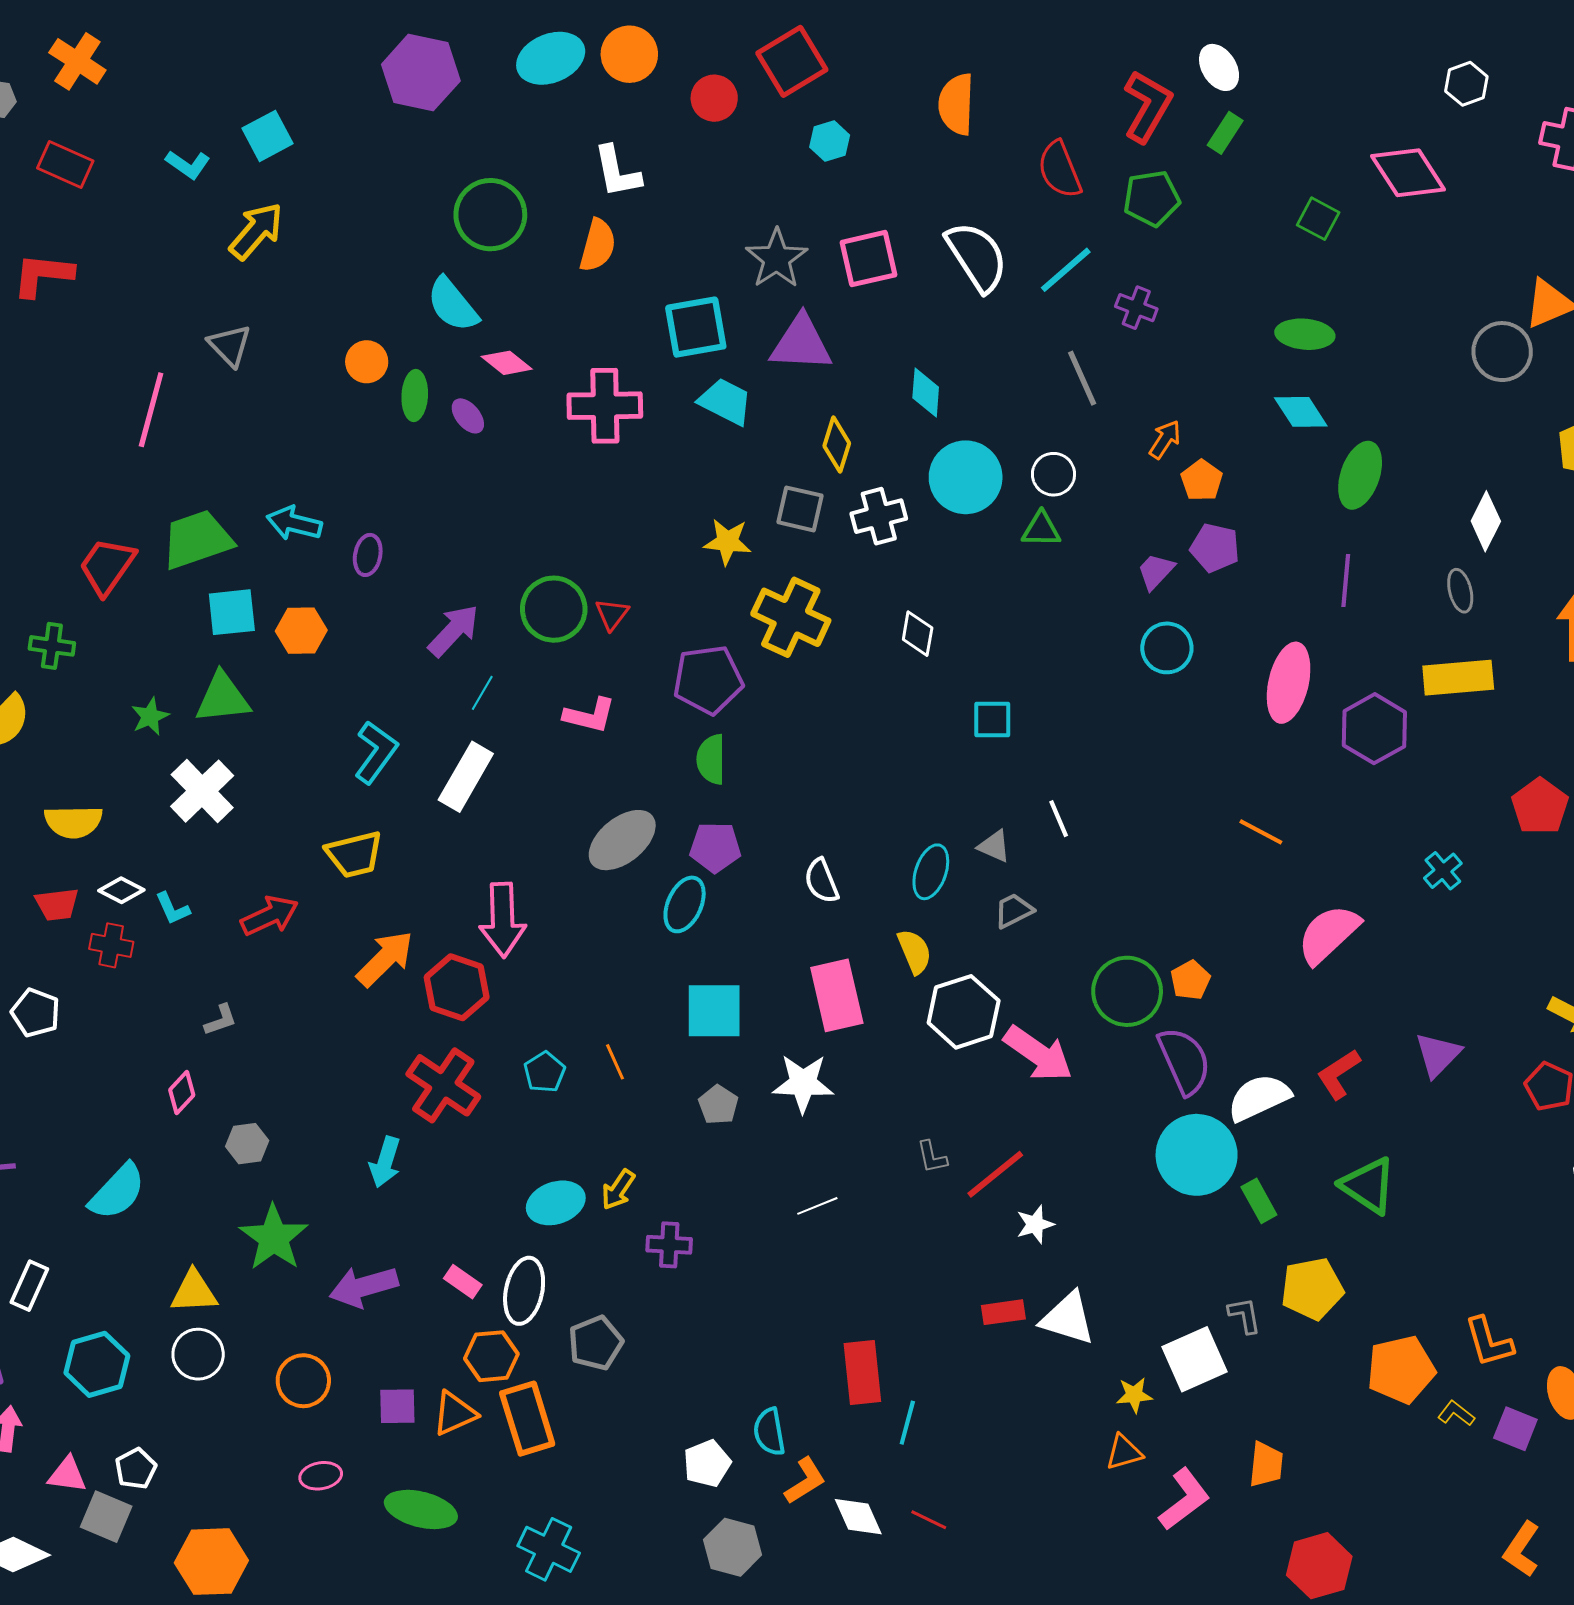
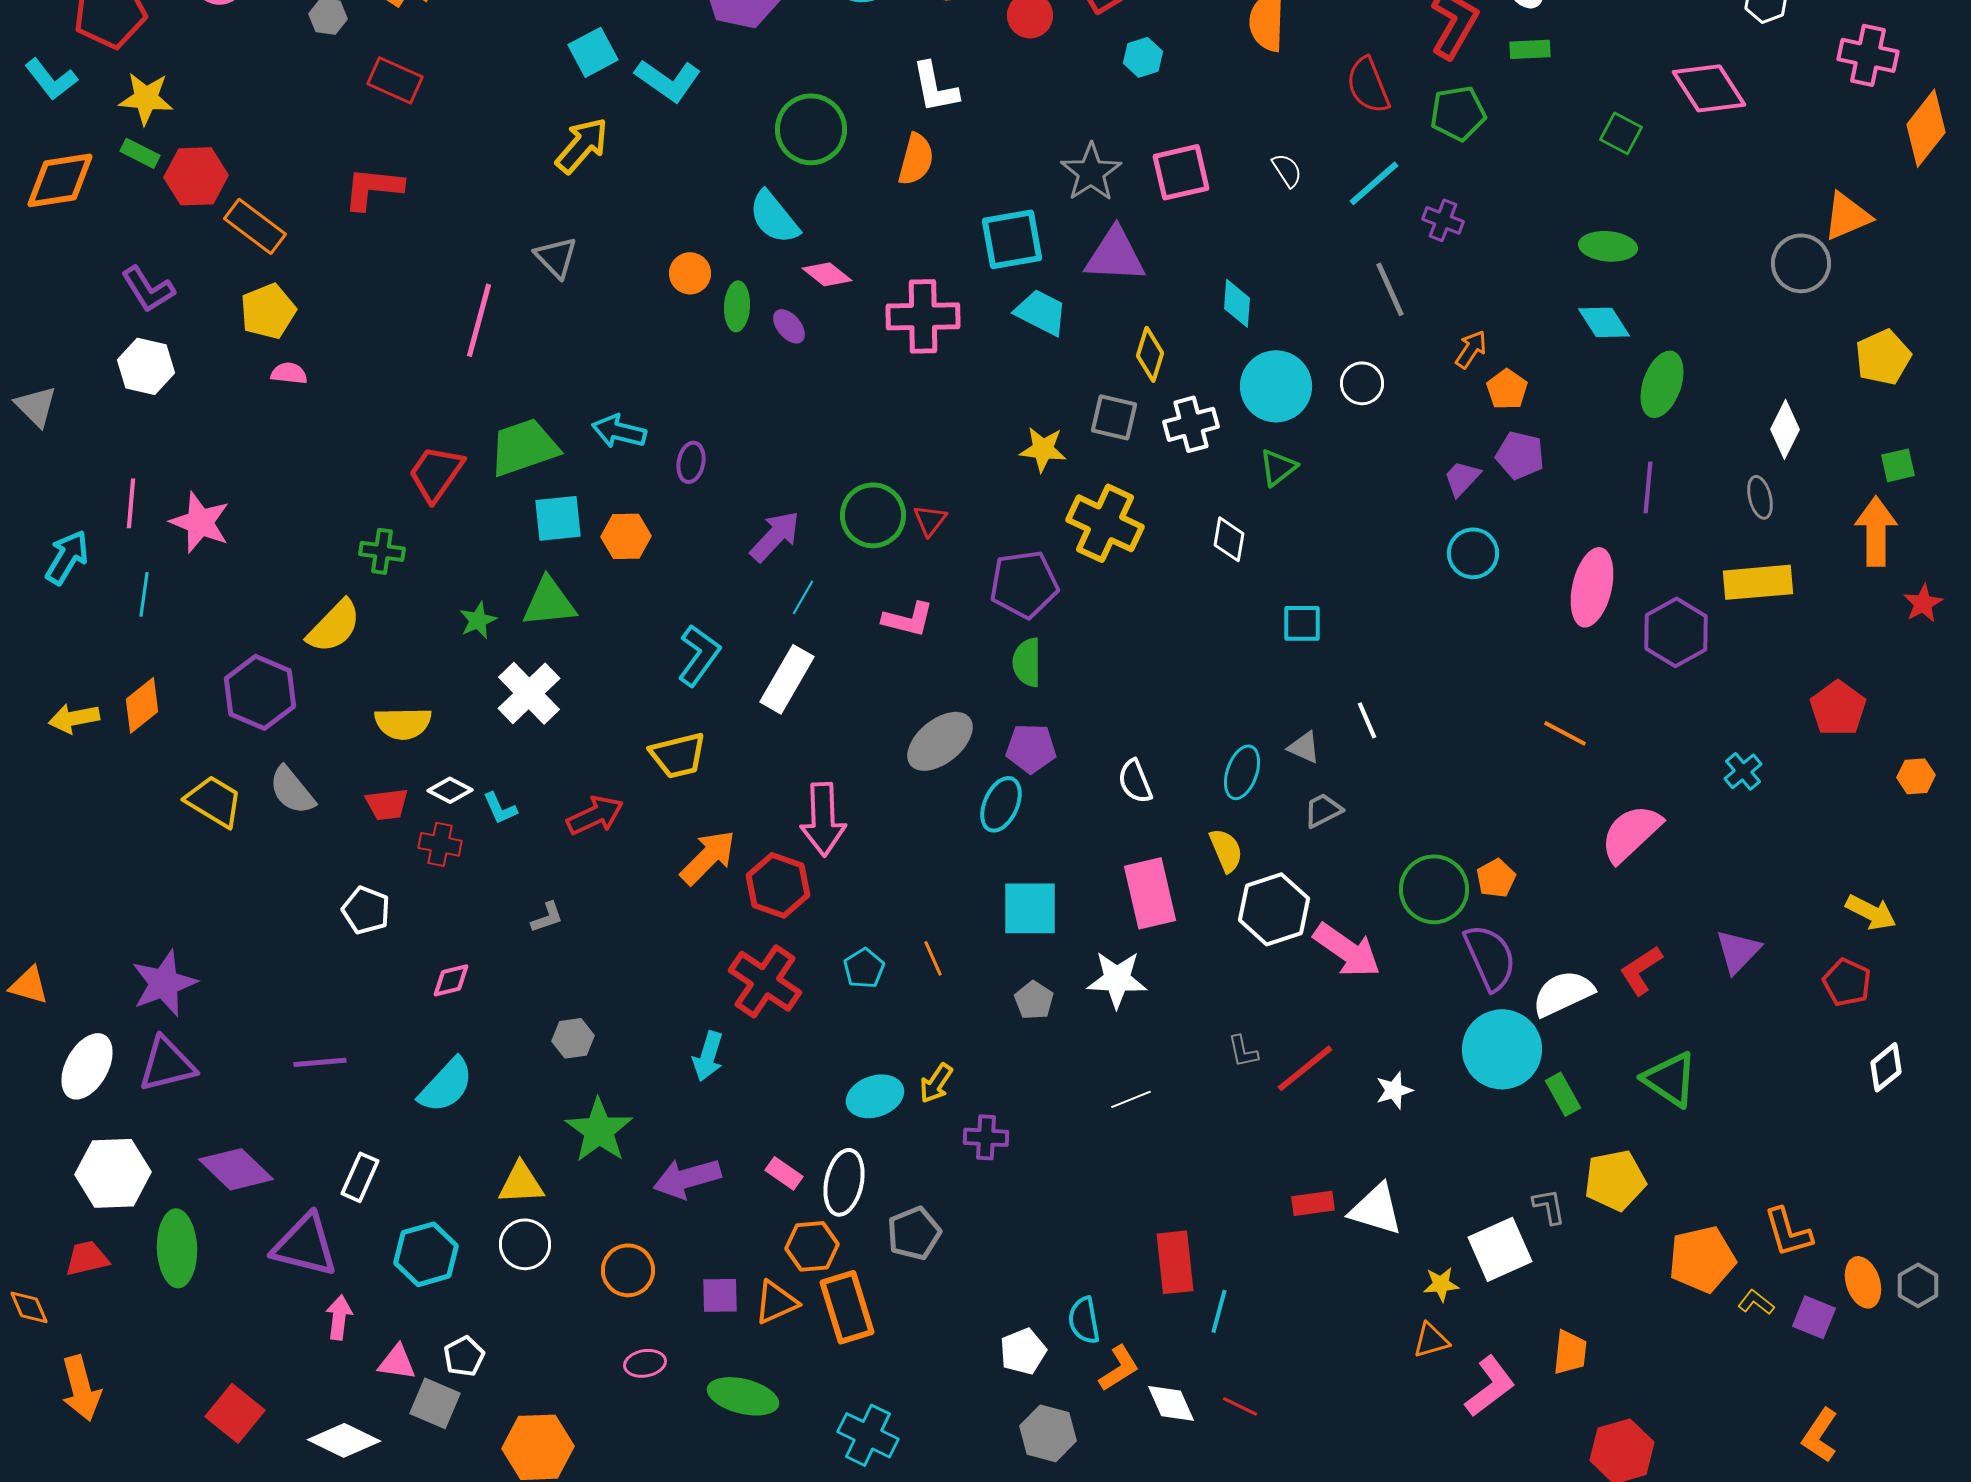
green rectangle: (1225, 133) -> (1530, 49), turned 54
cyan L-shape: (188, 165) -> (668, 80), moved, size x1.5
white semicircle: (977, 257) -> (1287, 170), size x0.5
green triangle: (1041, 529) -> (1278, 467), moved, turned -39
pink diamond: (182, 1093) -> (451, 980), moved, turned 33
white star: (1035, 1224) -> (1394, 1090), moved

